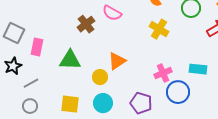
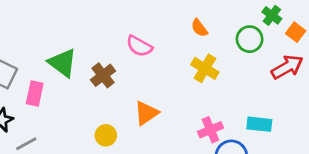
brown cross: (86, 24) -> (103, 75), moved
green triangle: (70, 60) -> (63, 63), moved, turned 35
yellow circle: (100, 77) -> (106, 135), moved

